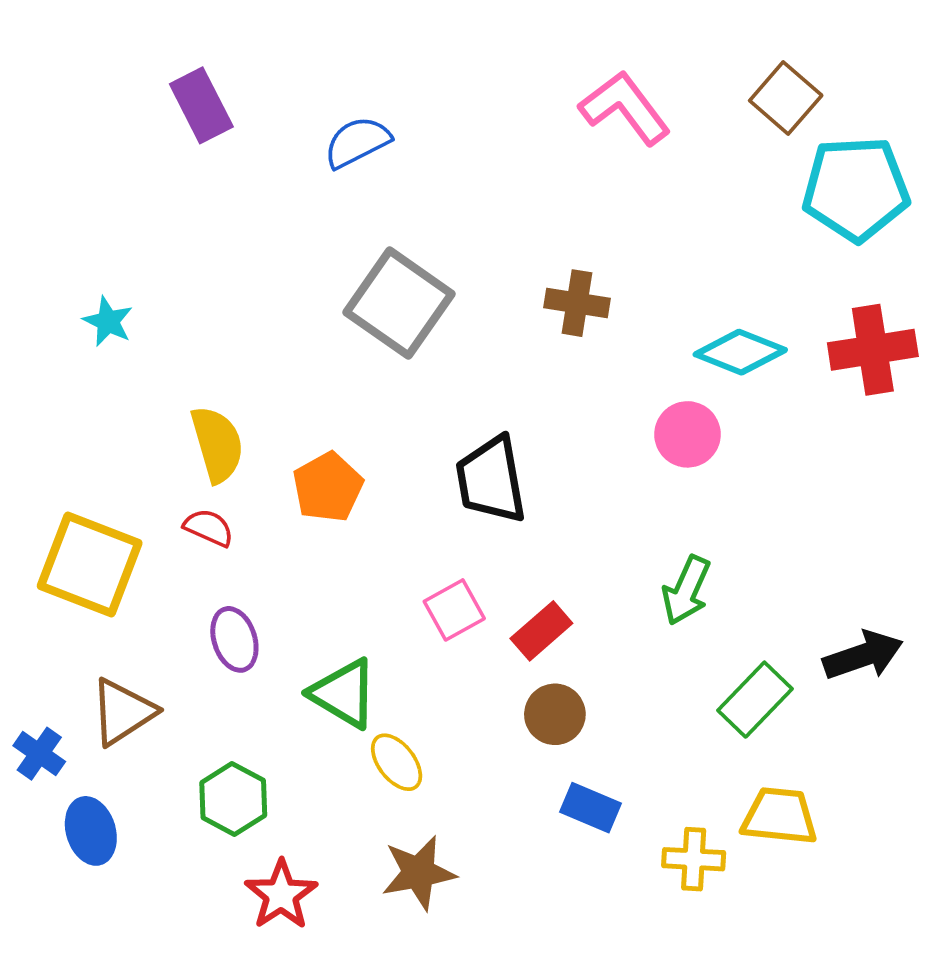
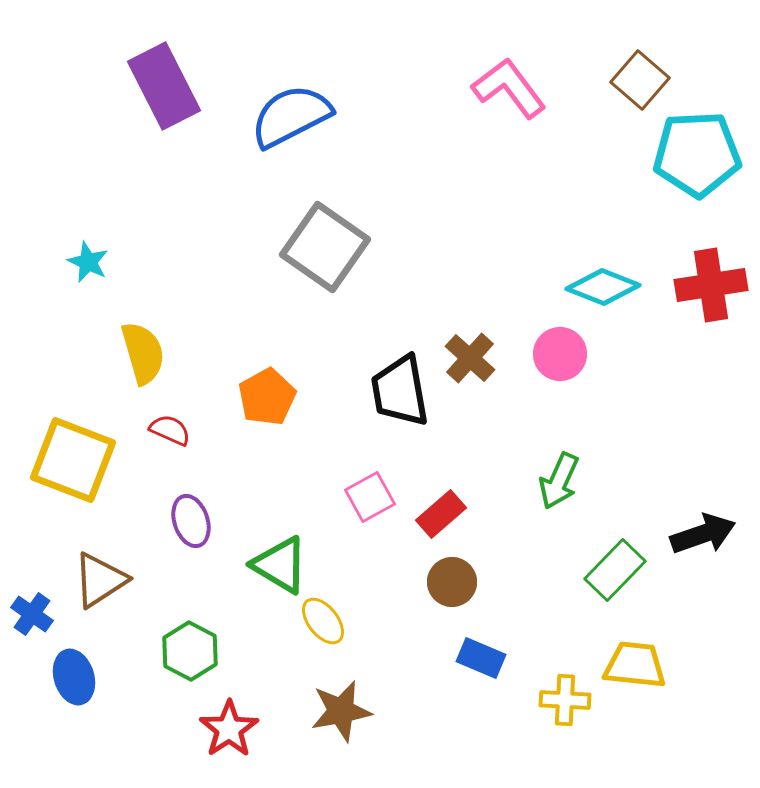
purple rectangle: (201, 105) -> (164, 86), size x1.4
blue semicircle: (357, 142) -> (291, 116), size x1.5
brown cross: (577, 303) -> (470, 358), moved, turned 33
yellow semicircle: (217, 444) -> (143, 353), moved

